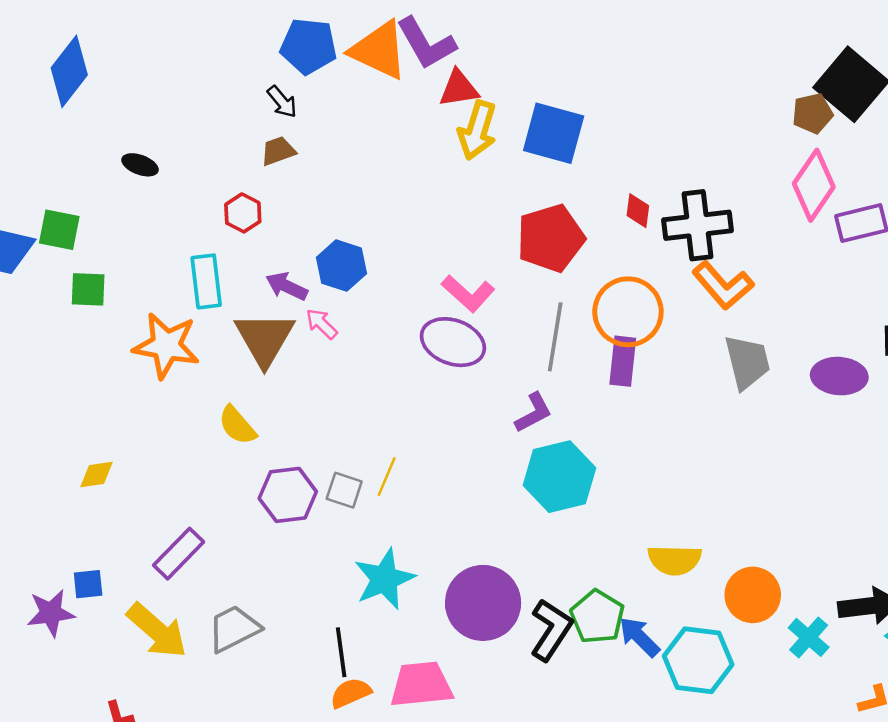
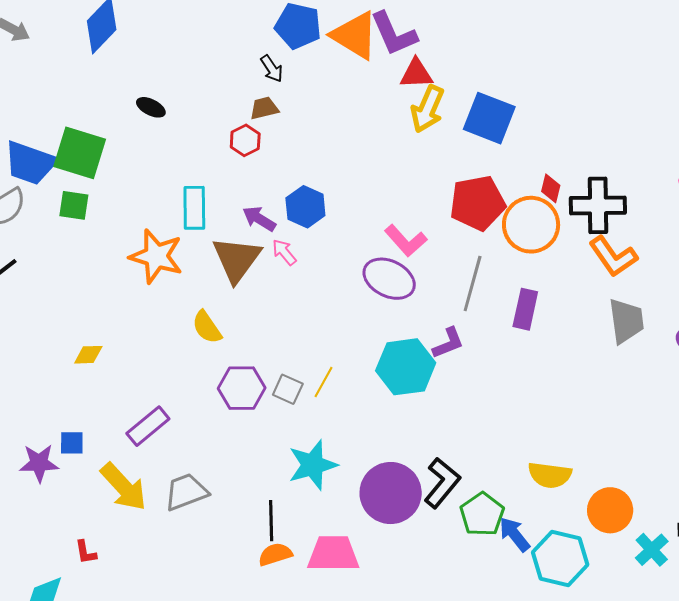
red hexagon: (243, 213) -> (245, 140), moved
green square: (59, 230) -> (80, 153), size x1.5
green square: (88, 289) -> (74, 205), moved
orange circle: (628, 312) -> (531, 225), moved
cyan hexagon: (559, 477) -> (406, 367), moved
black L-shape: (551, 630) -> (442, 483), moved

